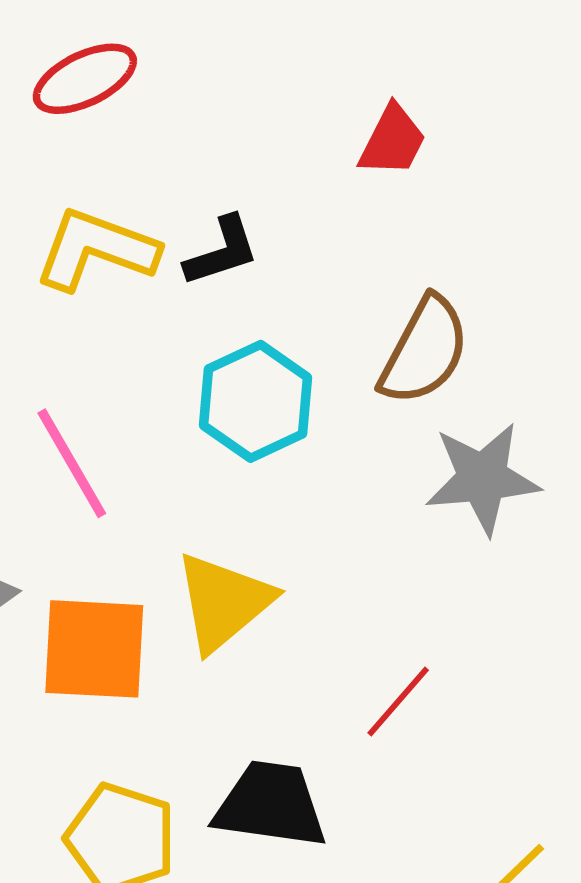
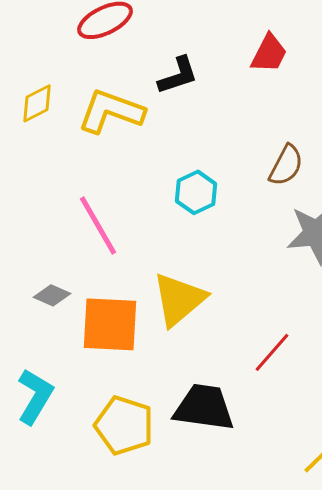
black L-shape: (222, 251) -> (178, 75), moved
brown semicircle: (424, 351) -> (286, 165), size x0.7
cyan hexagon: (256, 401) -> (196, 192), size x0.7

